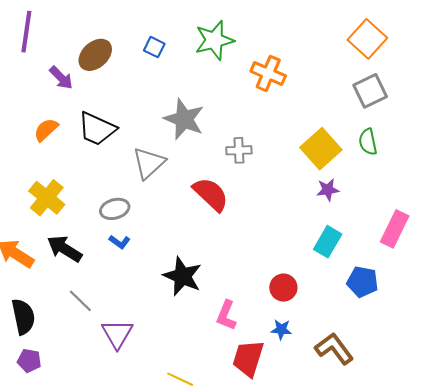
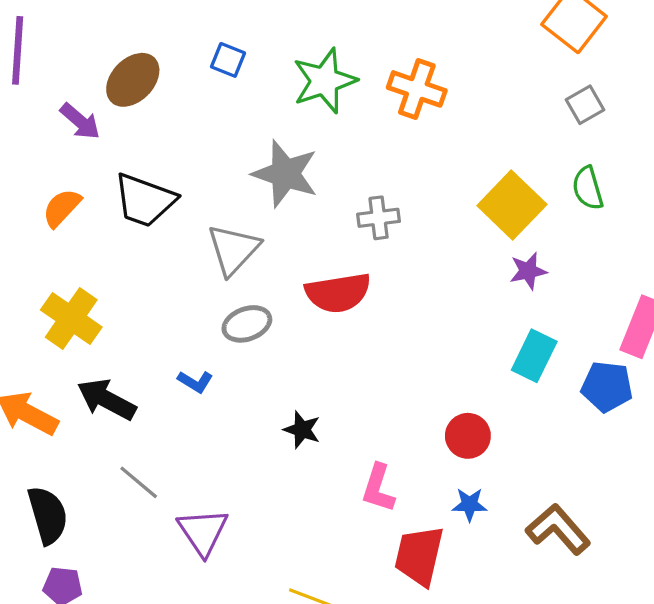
green star: (214, 40) -> (324, 81), moved
gray square: (370, 91) -> (585, 105), size x0.7
red semicircle: (211, 194) -> (338, 293), turned 132
gray ellipse: (115, 209) -> (247, 324), moved
black star: (182, 276) -> (302, 430), size x0.6
blue pentagon: (362, 282) -> (607, 387), moved

